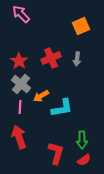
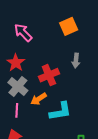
pink arrow: (21, 14) -> (23, 33), moved
orange square: (81, 26) -> (69, 26), moved
red cross: (51, 58) -> (49, 75), moved

